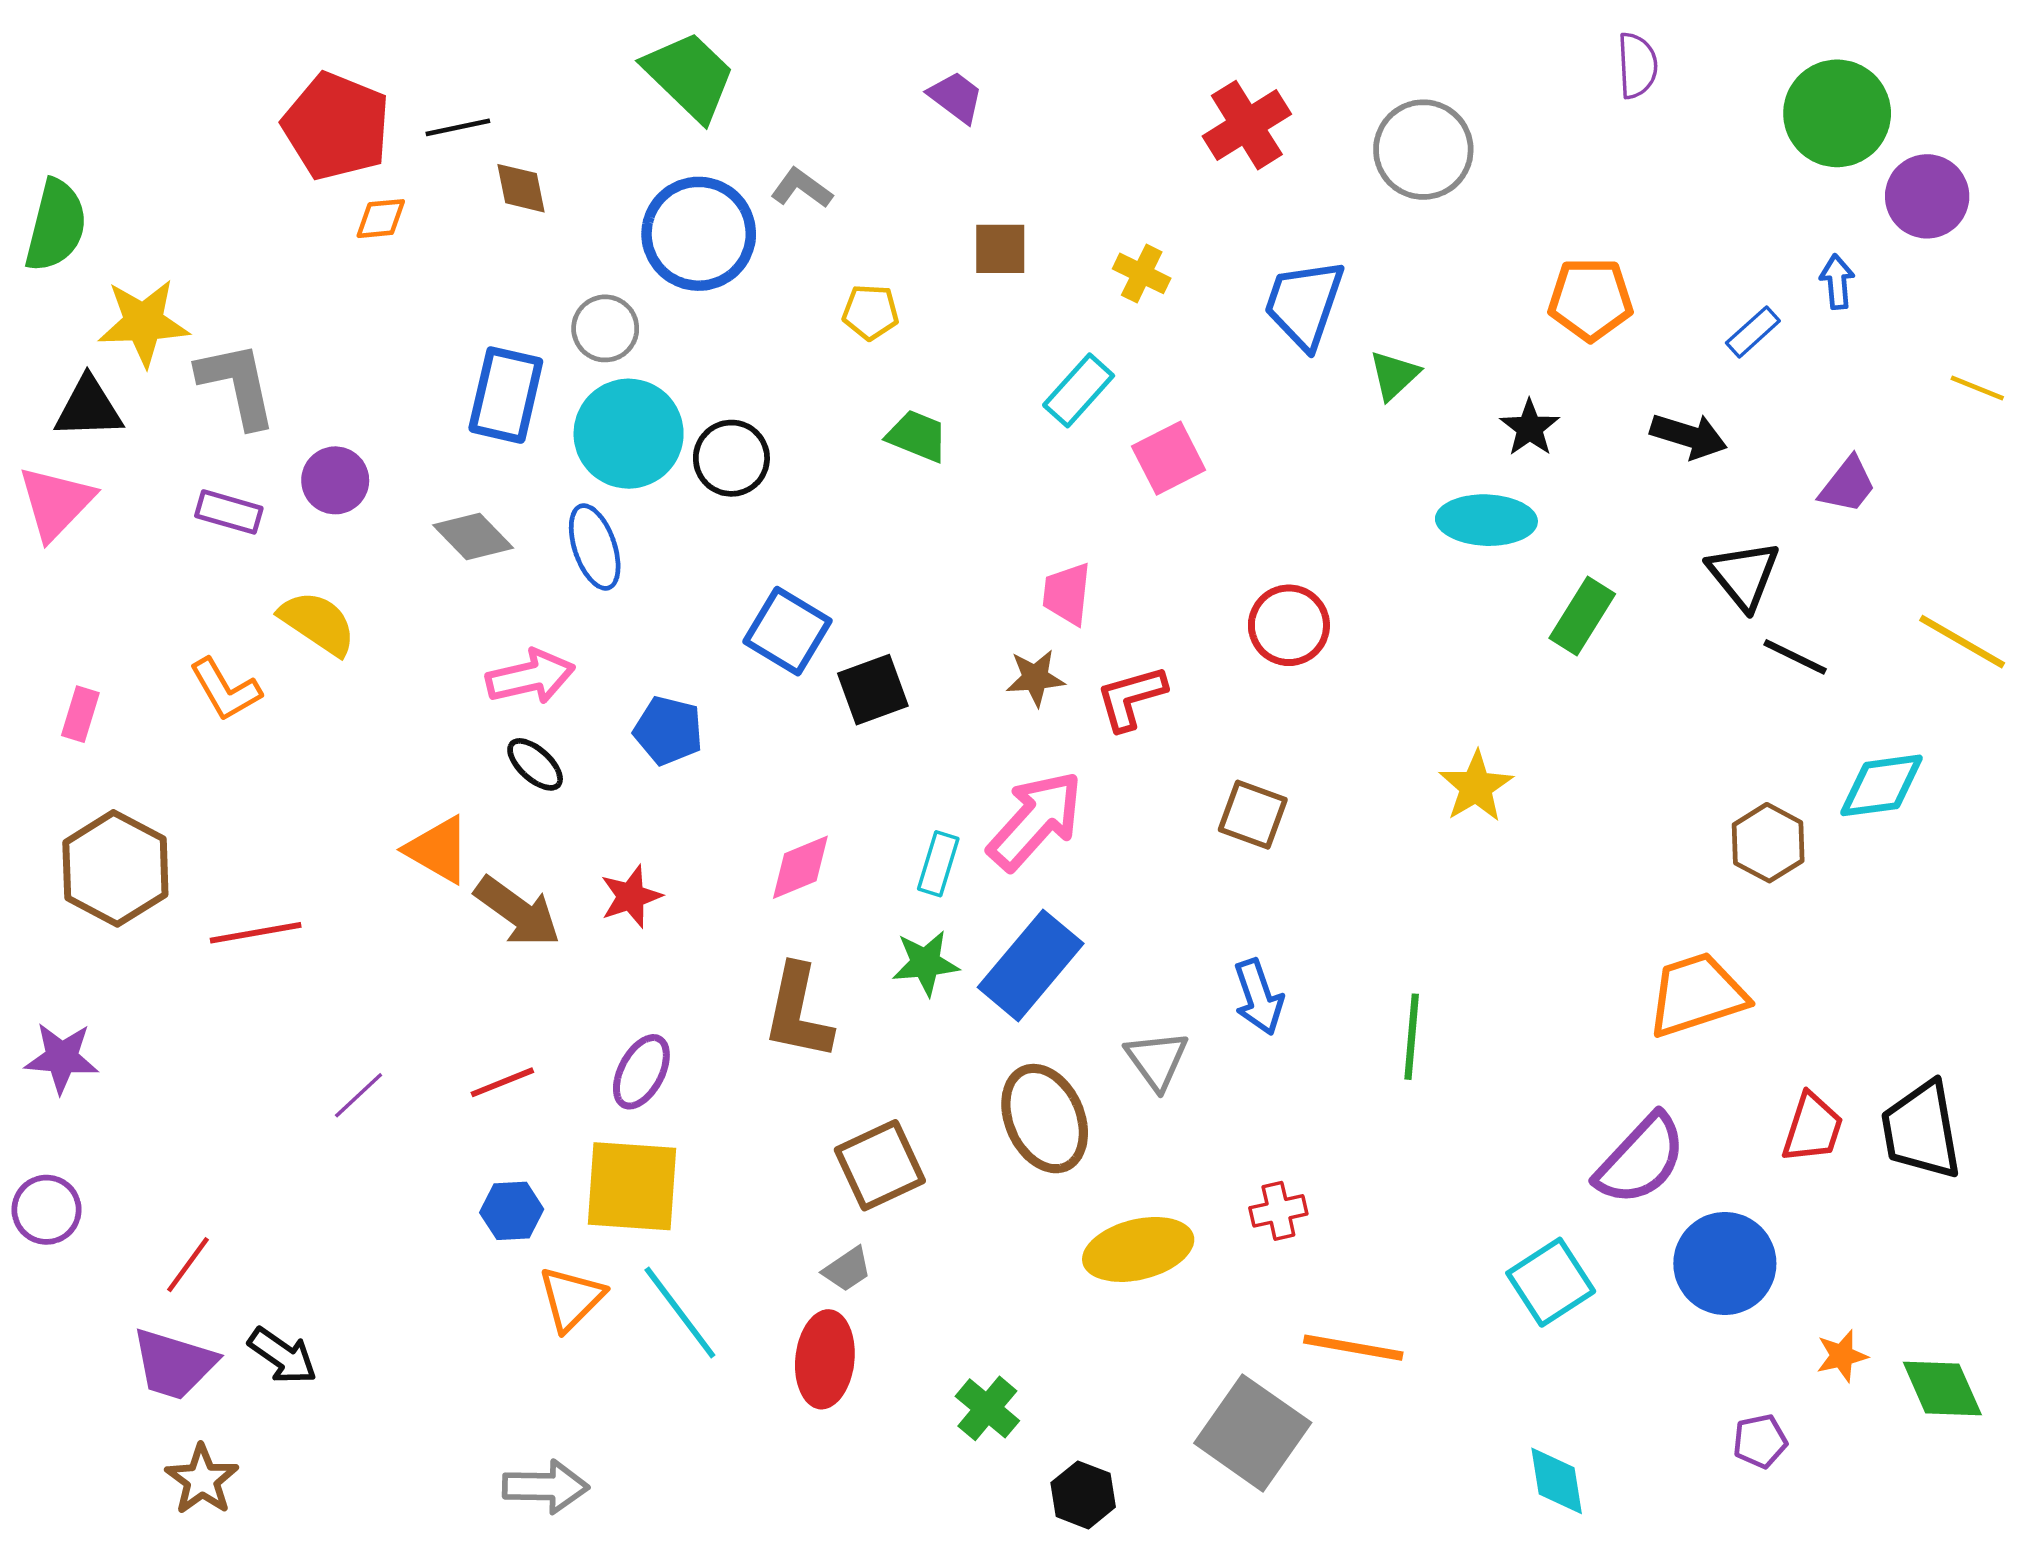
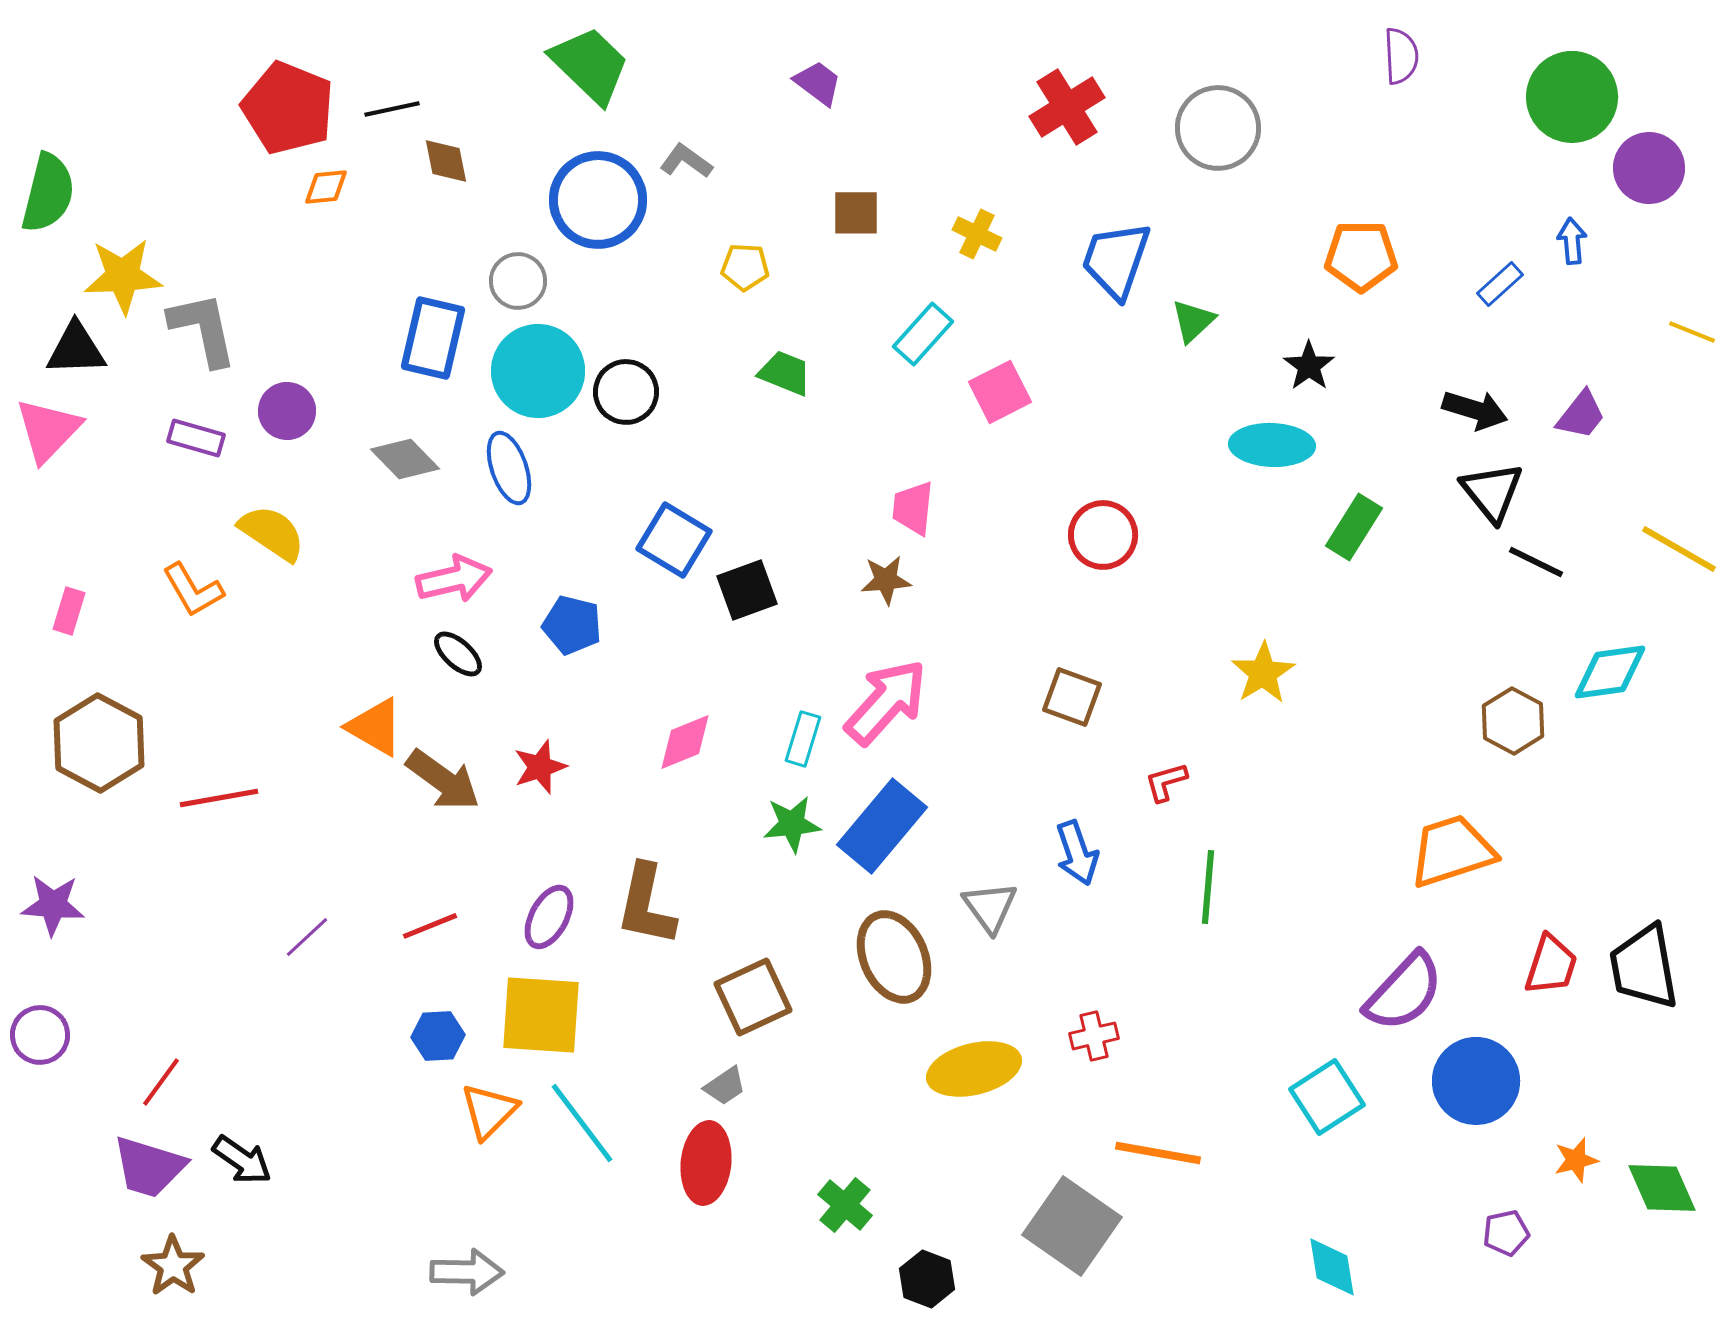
black arrow: (1689, 436) -> (1475, 410), moved
red L-shape: (1131, 698) -> (1166, 782), moved, size x0.7
brown L-shape: (798, 1012) -> (646, 905), moved

